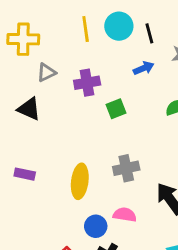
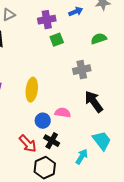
purple cross: (87, 83) -> (47, 20), moved
gray cross: (126, 168) -> (82, 70), moved

